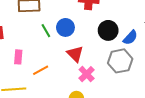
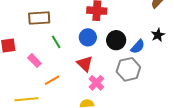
blue circle: (65, 27) -> (88, 37), moved
pink rectangle: (18, 57) -> (34, 61), moved, turned -48

